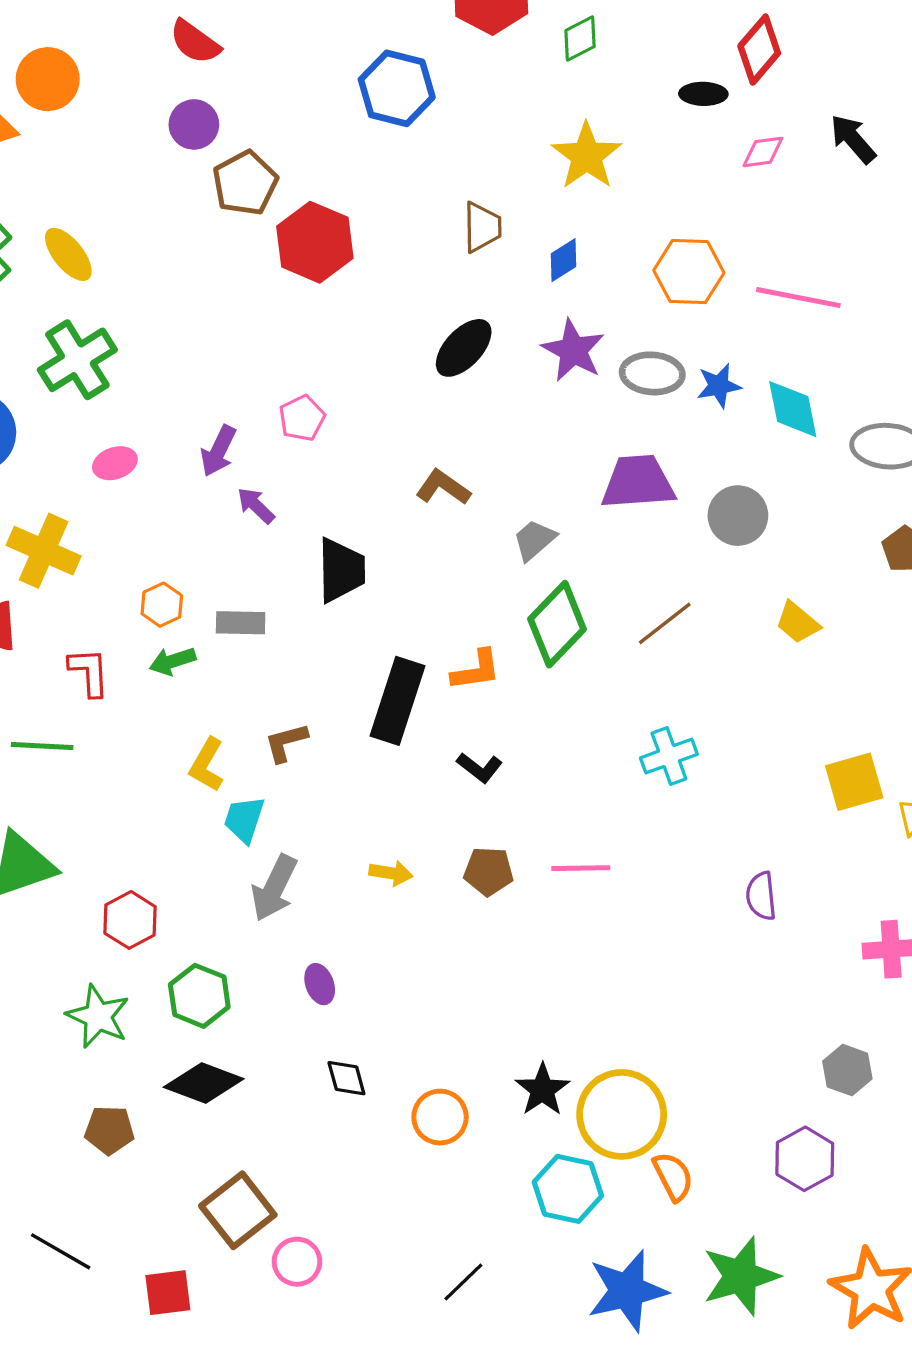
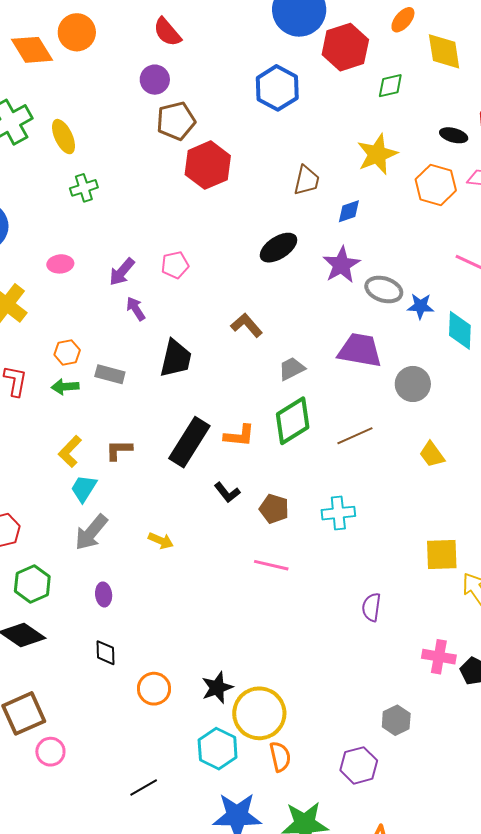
orange hexagon: (689, 272) -> (436, 185), moved
green cross: (77, 360) -> (84, 188), moved, size x0.6
brown pentagon: (488, 871) -> (274, 509), moved

